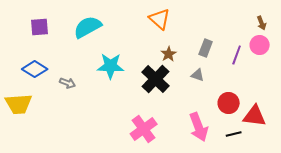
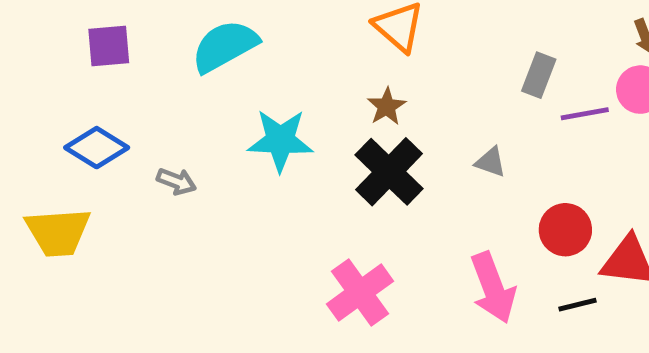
gray rectangle: (206, 48) -> (539, 75), moved
brown star: (169, 54) -> (387, 106), moved
purple line: (237, 55) -> (585, 114), turned 60

